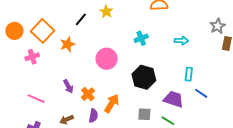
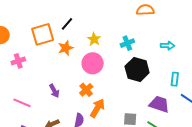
yellow star: (106, 12) -> (94, 39), moved
orange square: (43, 31) -> (43, 34), moved, turned 30
orange star: (67, 44) -> (66, 48), moved
black hexagon: (144, 77) -> (137, 70), moved
orange cross: (88, 94) -> (86, 90), moved

